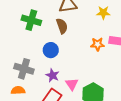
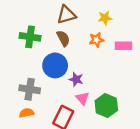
orange star: (97, 44) -> (96, 40), moved
blue circle: (51, 50) -> (55, 65), size x1.5
purple star: (53, 75) -> (76, 79), moved

